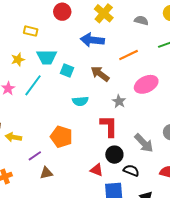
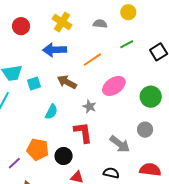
cyan square: (67, 70) -> (34, 83), turned -32
cyan semicircle: (80, 101) -> (51, 112), turned -49
black circle: (114, 155) -> (64, 156), moved
purple line: (35, 156) -> (14, 163), moved

